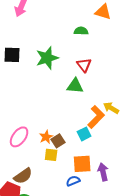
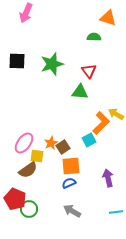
green semicircle: (81, 31) -> (94, 37), moved
yellow square: (51, 155) -> (37, 156), moved
orange square: (82, 164) -> (71, 166), moved
brown semicircle: (23, 176) -> (28, 170), moved
blue semicircle: (73, 181) -> (69, 183), moved

